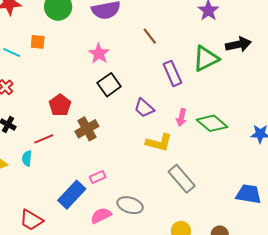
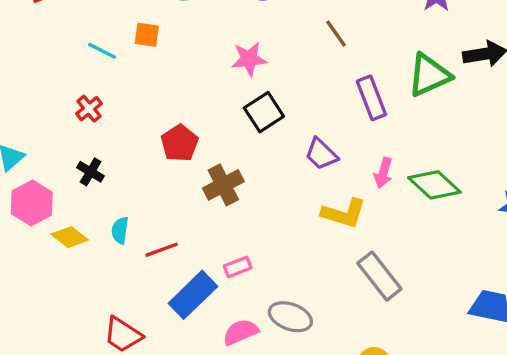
pink star: (99, 54) -> (249, 59), turned 30
red line: (44, 139) -> (162, 250), moved

